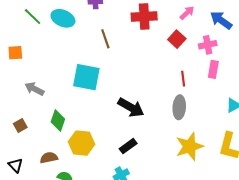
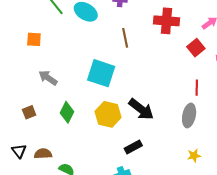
yellow hexagon: (81, 143) -> (108, 114), moved
yellow star: (189, 146) -> (194, 156), size x0.5
brown semicircle: (49, 158) -> (43, 154), moved

